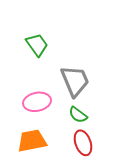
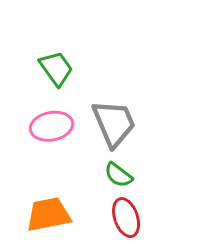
pink ellipse: (37, 102) -> (52, 126), moved

